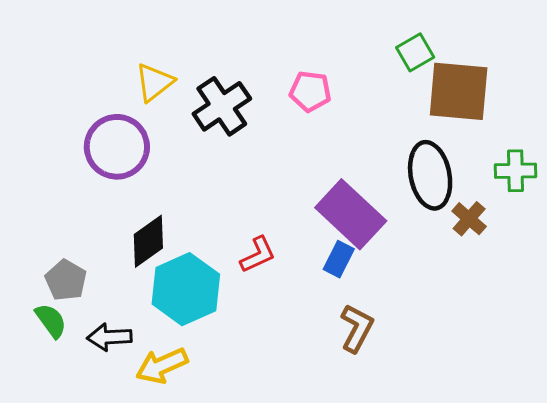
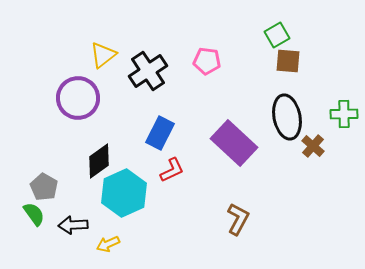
brown square: (459, 91) -> (288, 61), moved, size x0.6
blue rectangle: (339, 259) -> (160, 133), moved, size x1.4
yellow arrow: (162, 366) -> (108, 244), size x0.7

